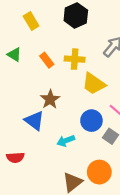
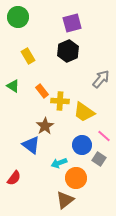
yellow cross: (75, 59) -> (60, 101), moved
red semicircle: (15, 157) -> (14, 178), turned -49
orange circle: (99, 172) -> (76, 178), moved

